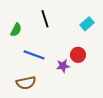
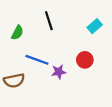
purple star: (63, 66) -> (59, 72), moved
brown semicircle: (26, 83) -> (14, 81), moved

